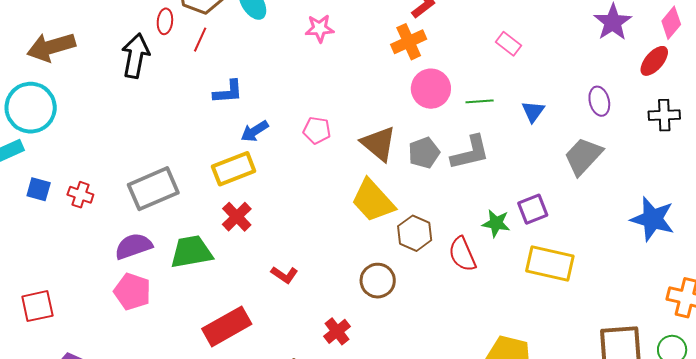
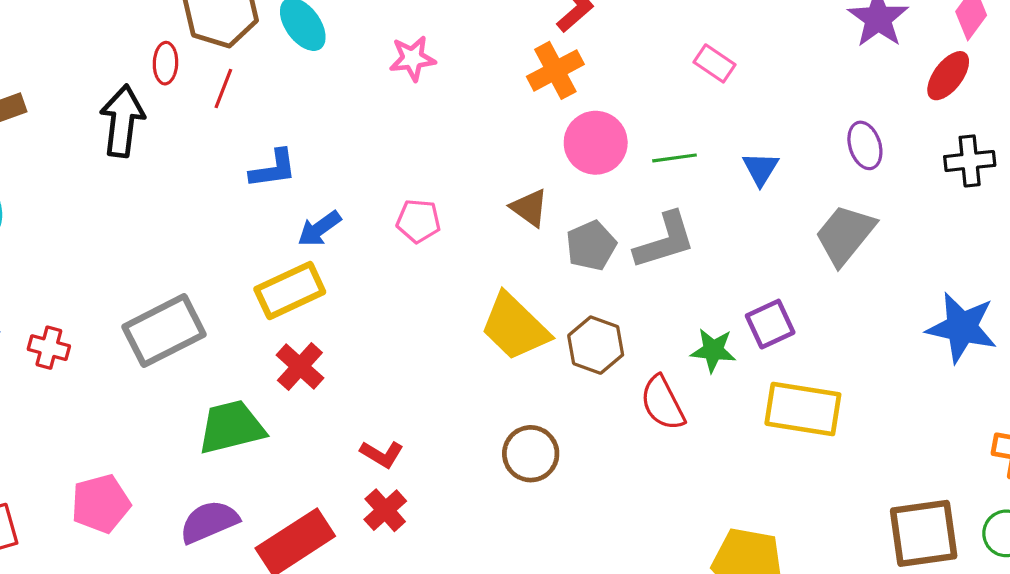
brown triangle: (379, 144) -> (529, 208), moved, size x0.7
brown hexagon: (415, 233) -> (596, 345), moved
purple semicircle: (133, 246) -> (209, 522), moved
pink pentagon: (132, 292) -> (101, 504), moved, turned -30
red cross: (337, 331) -> (385, 510), moved

